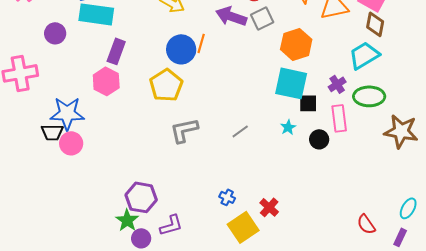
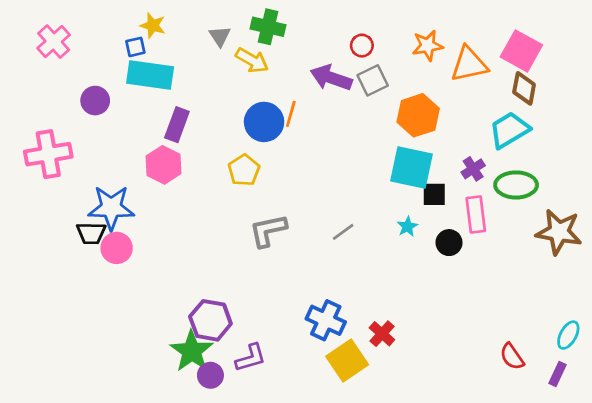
yellow pentagon: (166, 85) -> (244, 170), size x0.7
blue cross: (227, 197) -> (326, 320), size x1.8
green star: (127, 220) -> (192, 351), size x1.4

